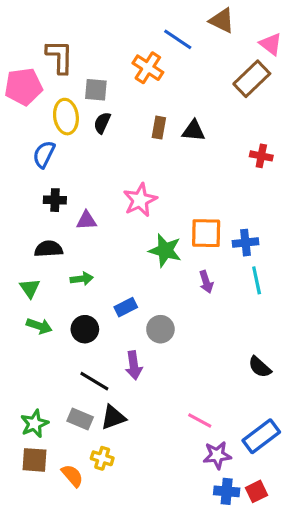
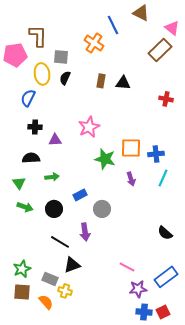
blue line: (178, 39) -> (113, 25), turned 30
cyan line: (257, 280) -> (163, 178), turned 36
gray rectangle: (80, 419) -> (50, 279), moved

